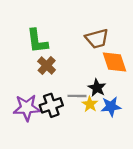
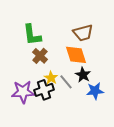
orange diamond: (114, 62) -> (76, 55), moved
gray line: (77, 96) -> (66, 82), turned 49
yellow star: (90, 104) -> (51, 78), moved

